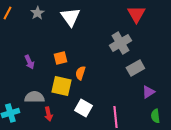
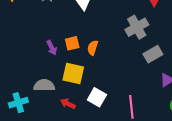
purple arrow: (29, 62) -> (52, 48), moved
orange semicircle: (80, 73) -> (93, 48), moved
red arrow: (48, 114) -> (68, 104), moved, turned 128

